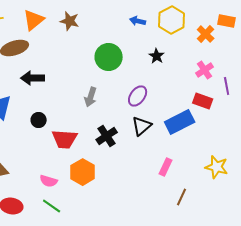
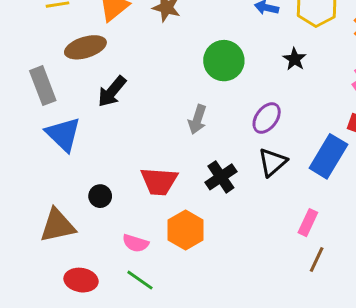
black arrow: (33, 78) -> (112, 92), turned -50
black circle: (39, 120) -> (100, 196), moved
blue rectangle: (180, 122) -> (328, 156), turned -32
brown line: (182, 197) -> (317, 259), moved

